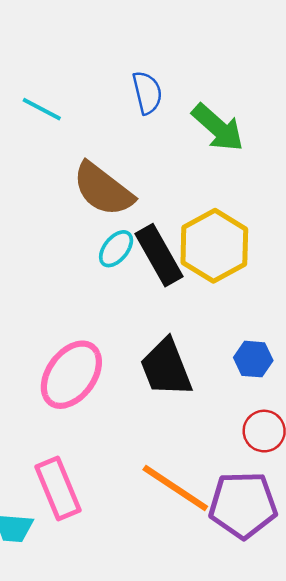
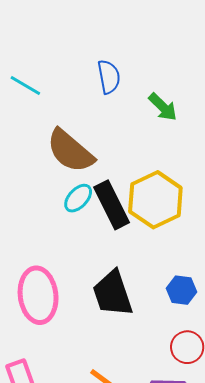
green arrow: (218, 128) -> (163, 107), size x0.7
pink ellipse: (71, 375) -> (38, 295), turned -46

